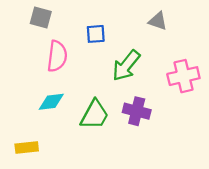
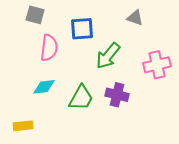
blue square: (96, 34) -> (82, 29), size x1.4

